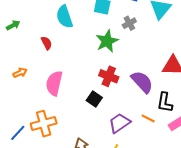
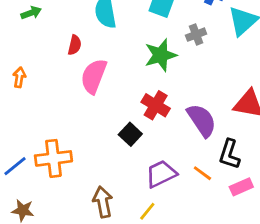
red semicircle: (46, 43) -> (75, 45), turned 32
orange arrow: (20, 73) -> (19, 77), moved, turned -64
pink semicircle: (54, 83) -> (94, 76), moved

